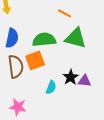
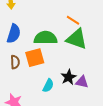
orange line: (65, 13) -> (73, 20), moved
brown semicircle: (16, 67) -> (15, 62), size x0.6

